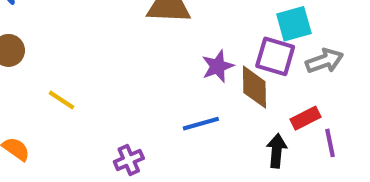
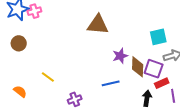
purple square: (275, 56) -> (154, 69), moved
yellow line: (61, 100) -> (48, 77), moved

